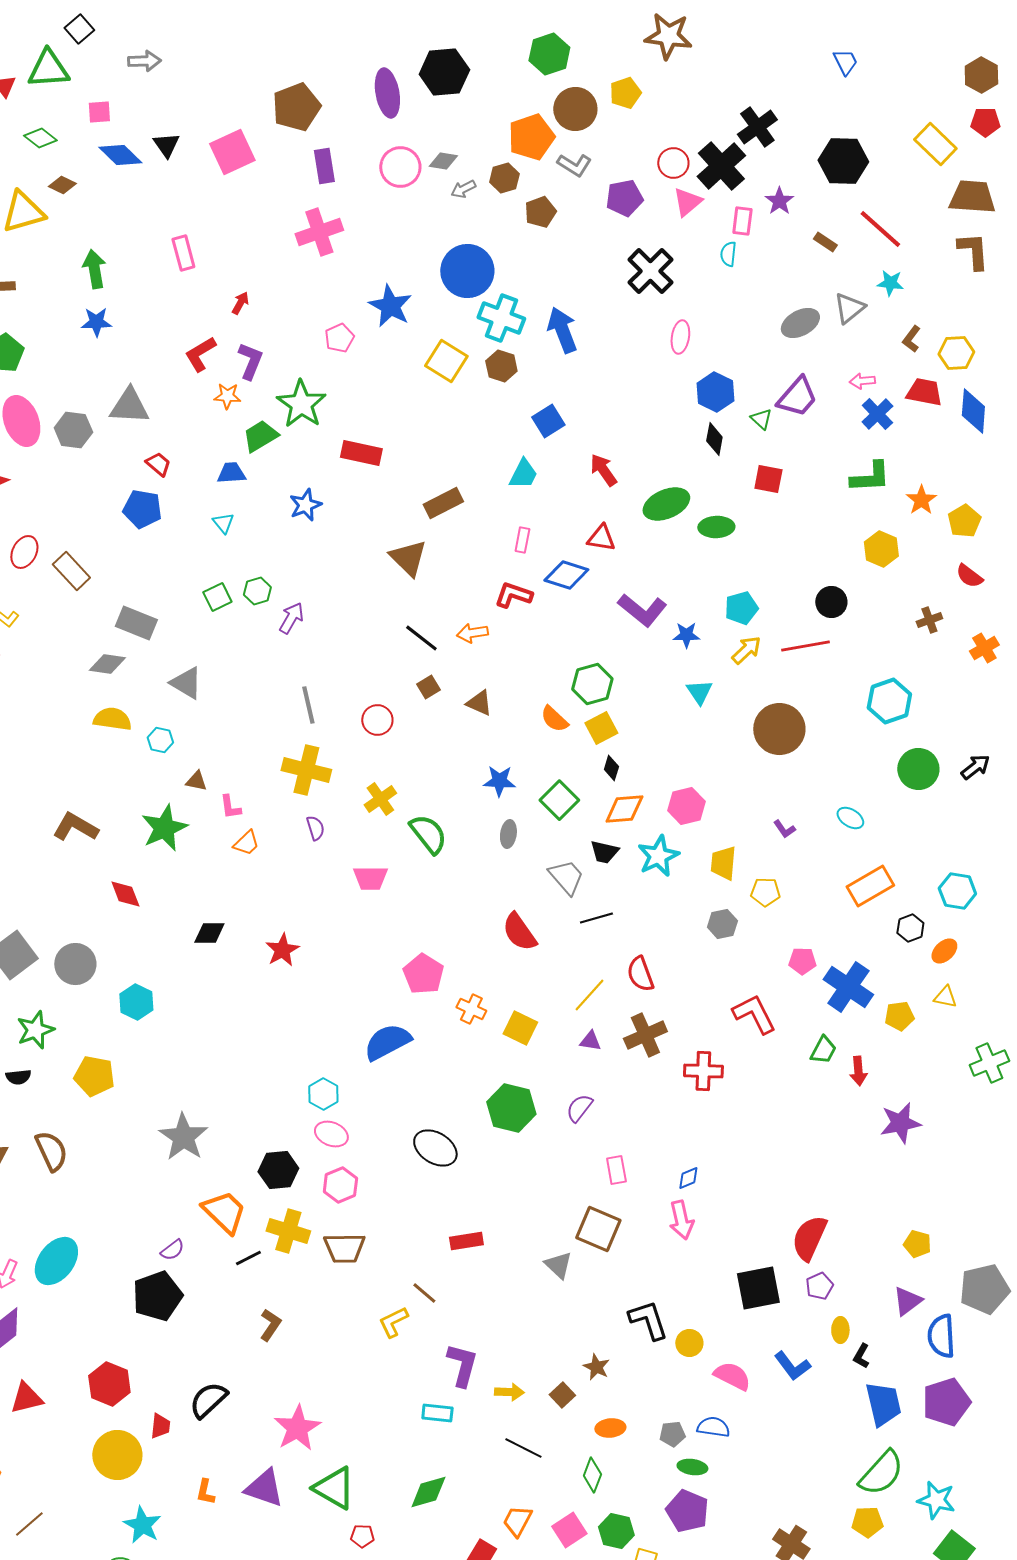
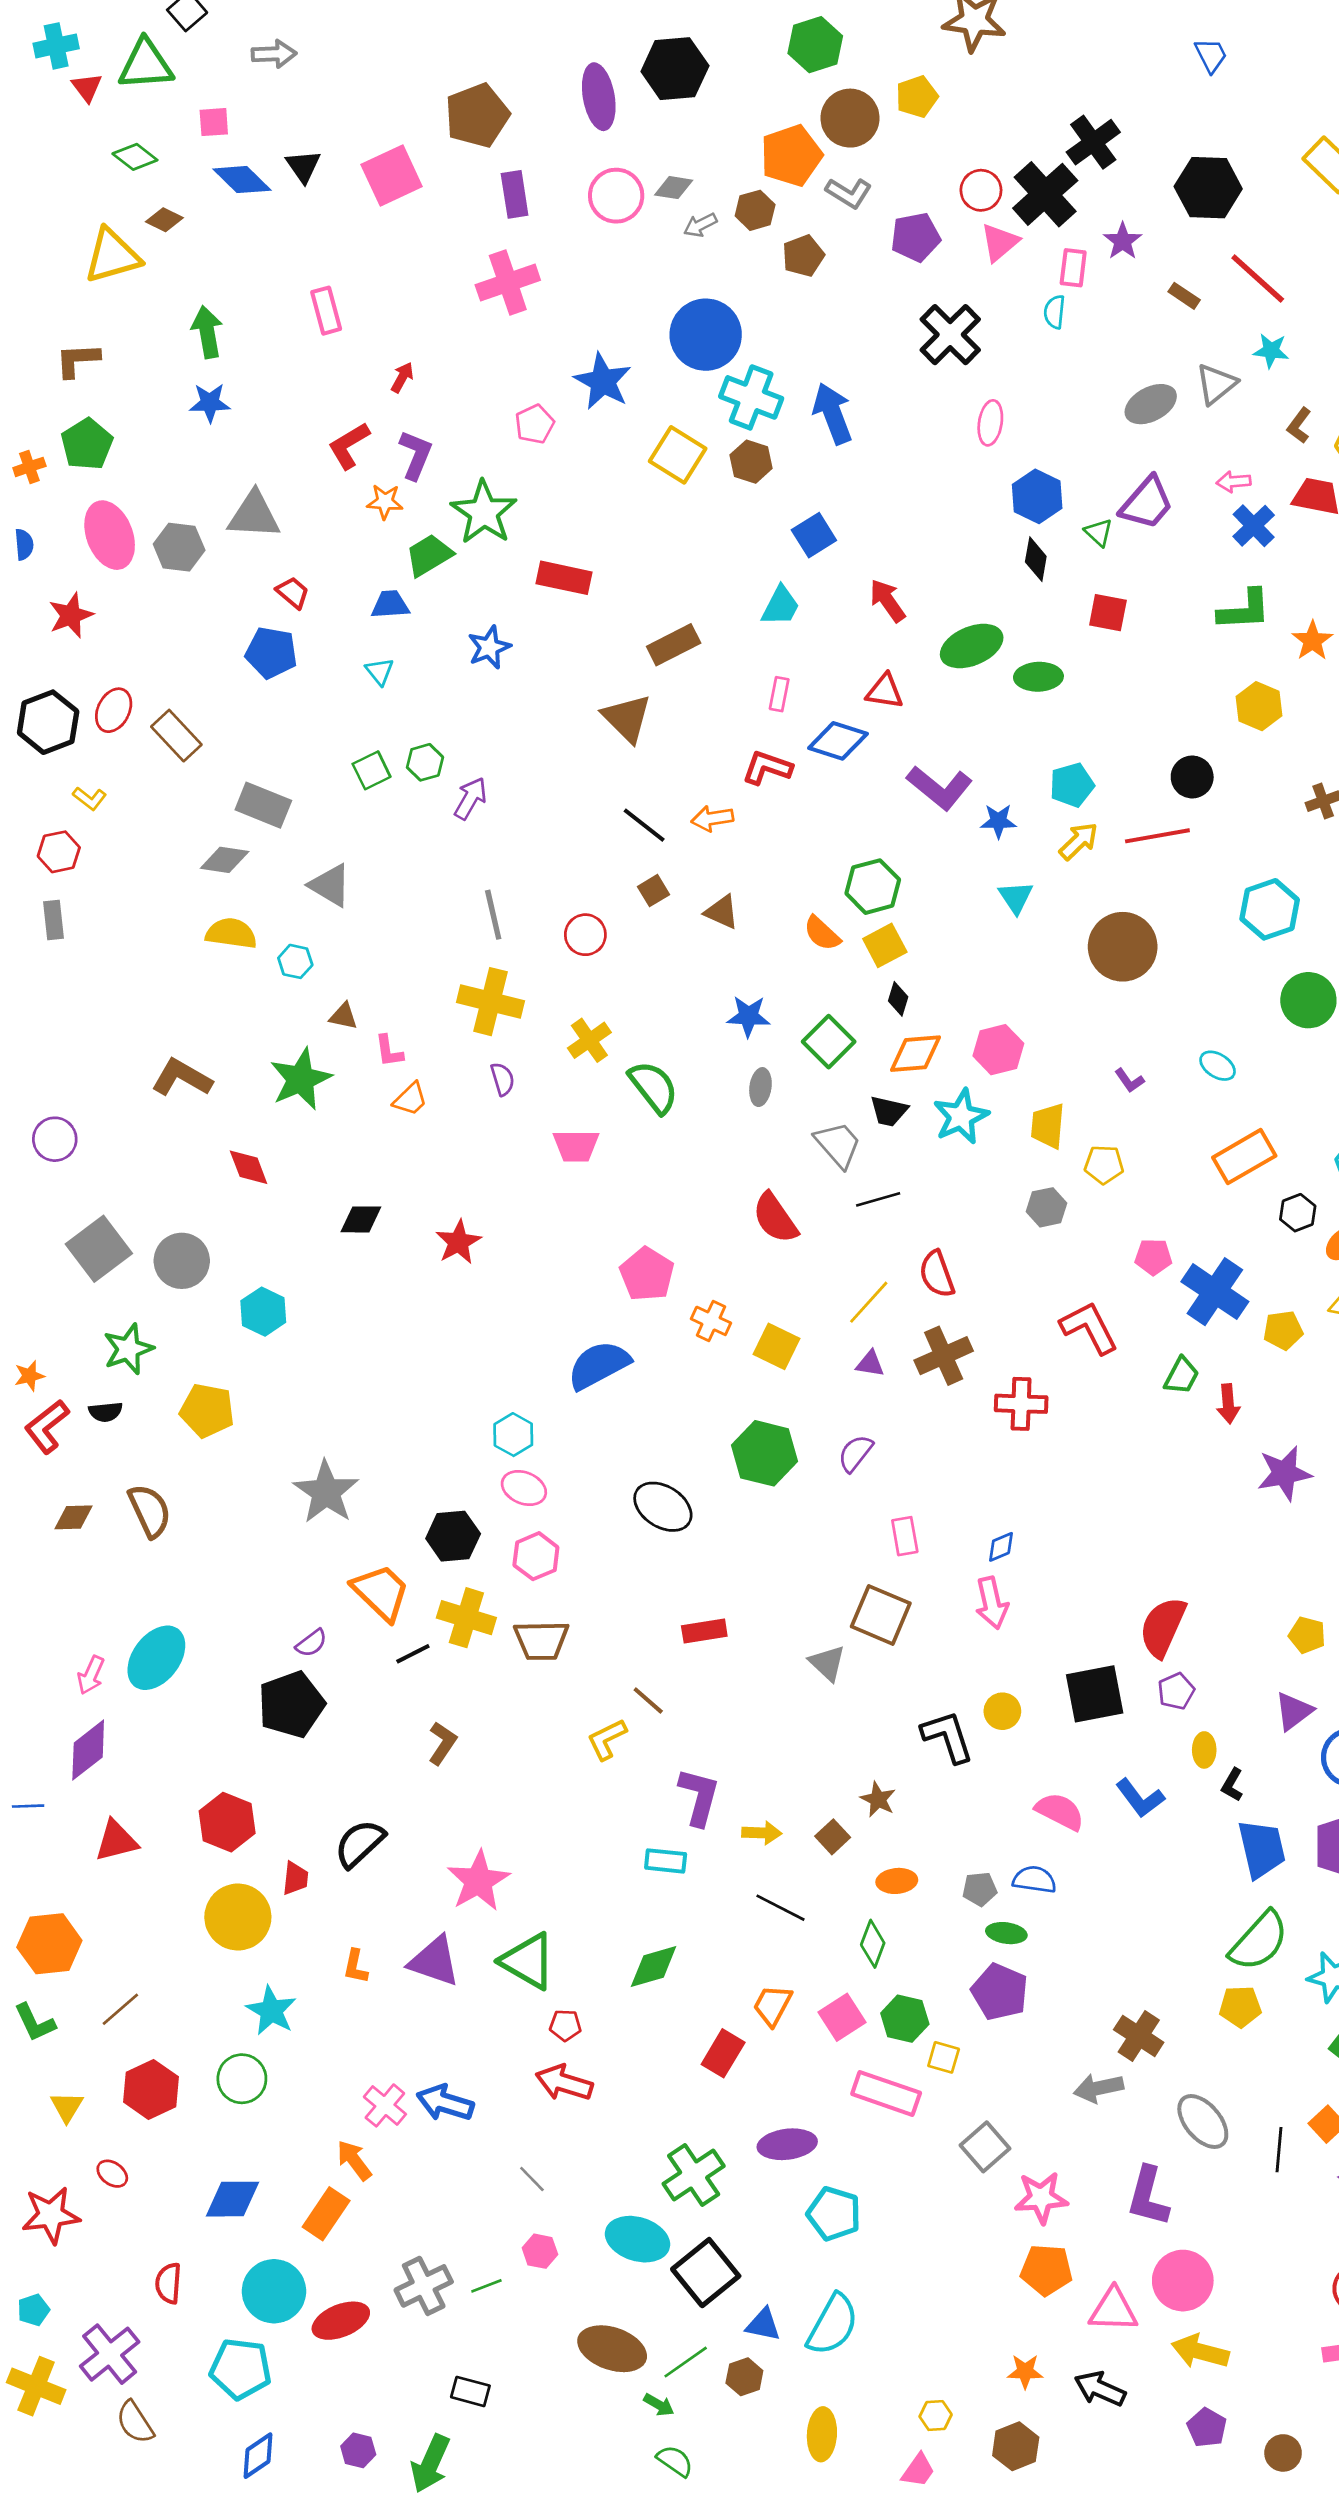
yellow circle: (689, 1343) -> (1002, 1711), moved

